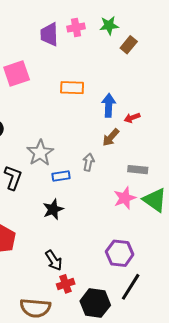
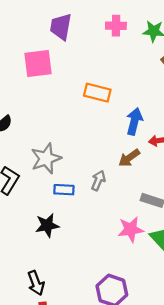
purple trapezoid: (49, 34) -> (61, 27), moved

